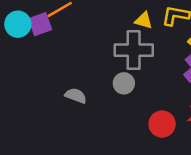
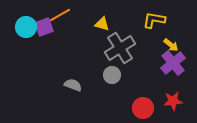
yellow triangle: (144, 21) -> (102, 24), moved
gray cross: (134, 50) -> (120, 48), turned -32

